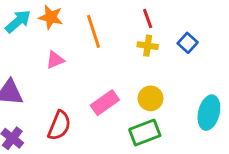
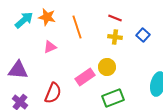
red line: (148, 19) -> (115, 18), turned -48
yellow circle: (151, 98) -> (107, 67), moved

